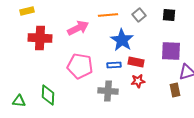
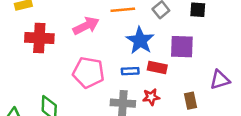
purple square: (171, 51) -> (182, 47), moved
red star: (138, 81) -> (151, 97), moved
brown rectangle: (175, 90) -> (190, 101), moved

